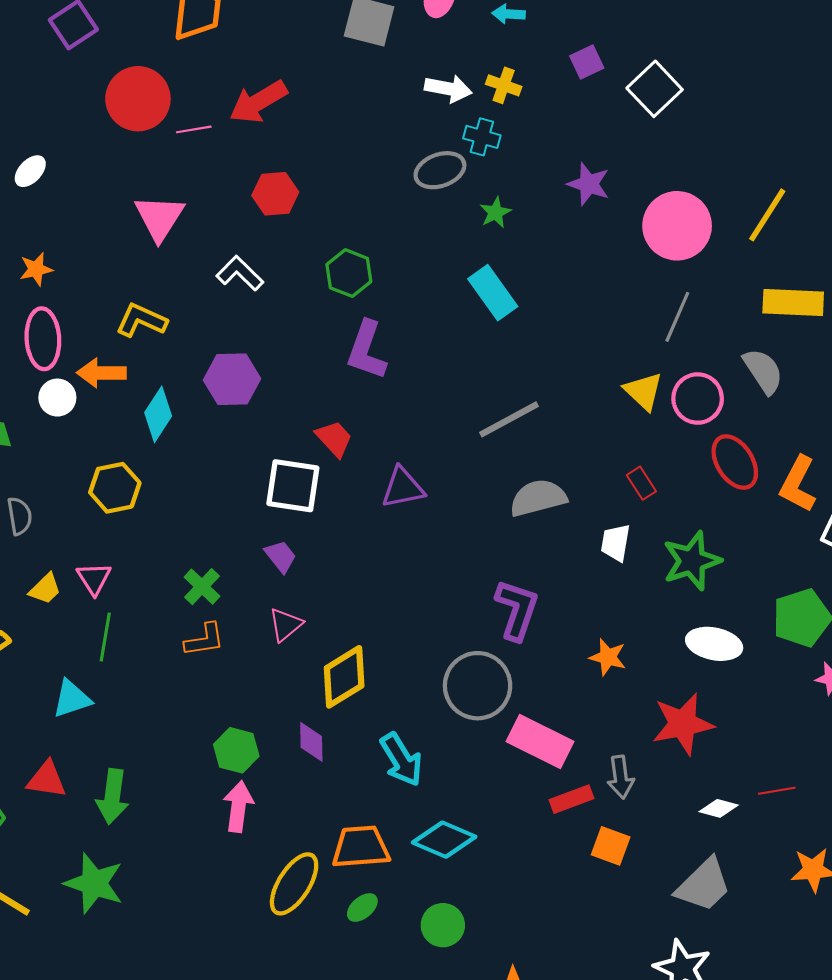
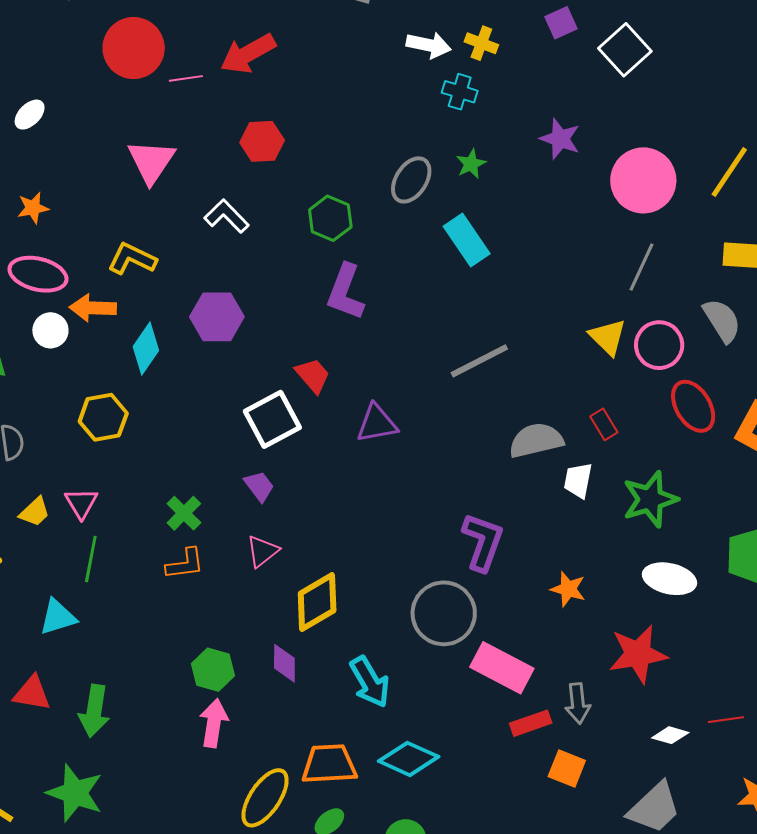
gray ellipse: (440, 170) -> (411, 180), moved, turned -39
pink ellipse: (43, 339) -> (38, 274), turned -74
white square: (293, 486) -> (272, 419), turned -38
gray semicircle: (538, 498) -> (536, 440), moved

